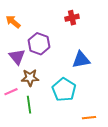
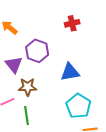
blue triangle: (81, 60) -> (70, 72), moved
cyan pentagon: (64, 90) -> (78, 106), moved

